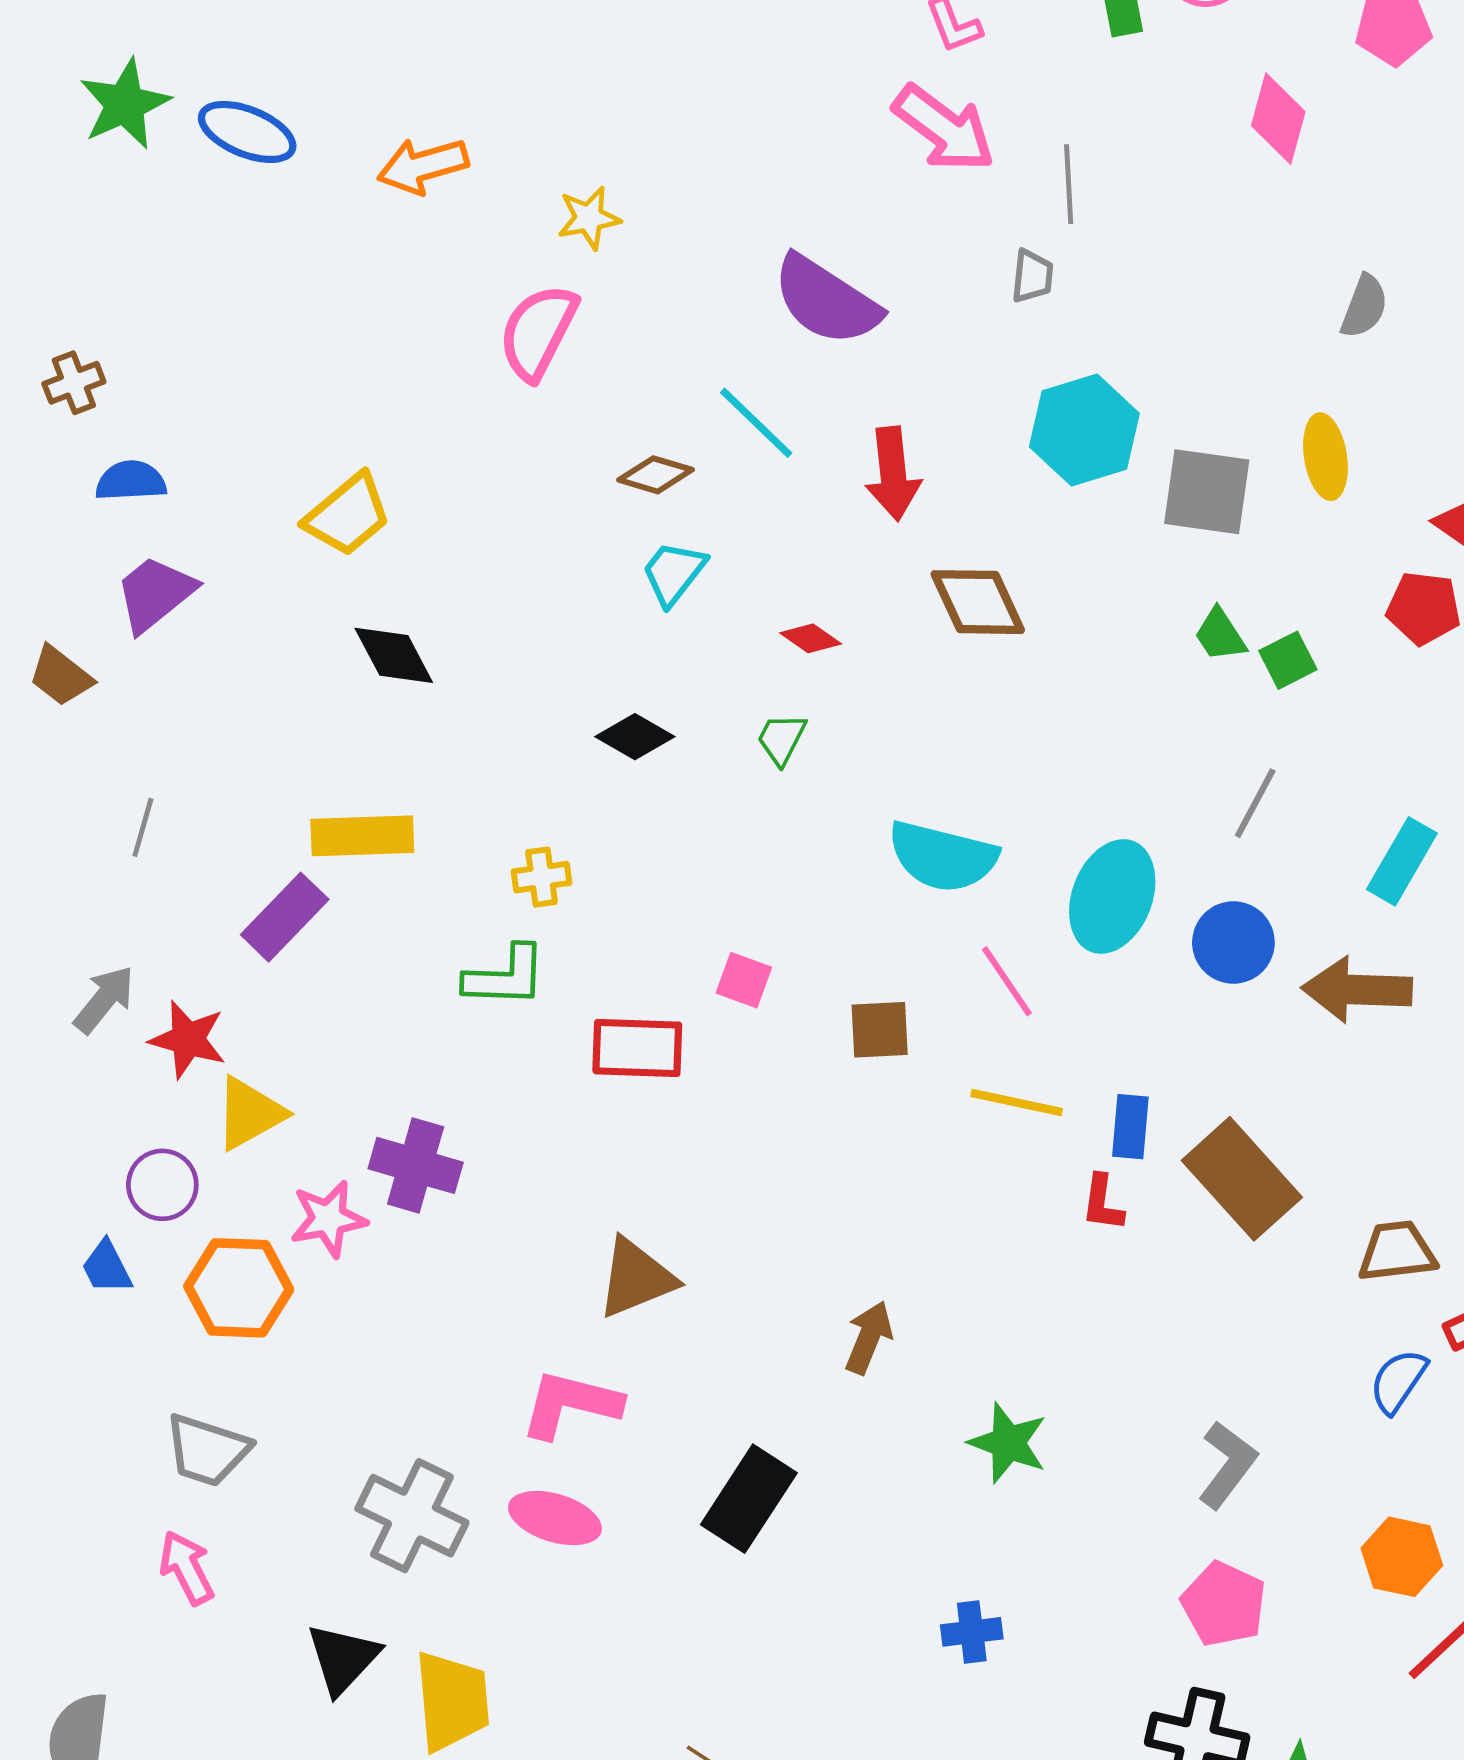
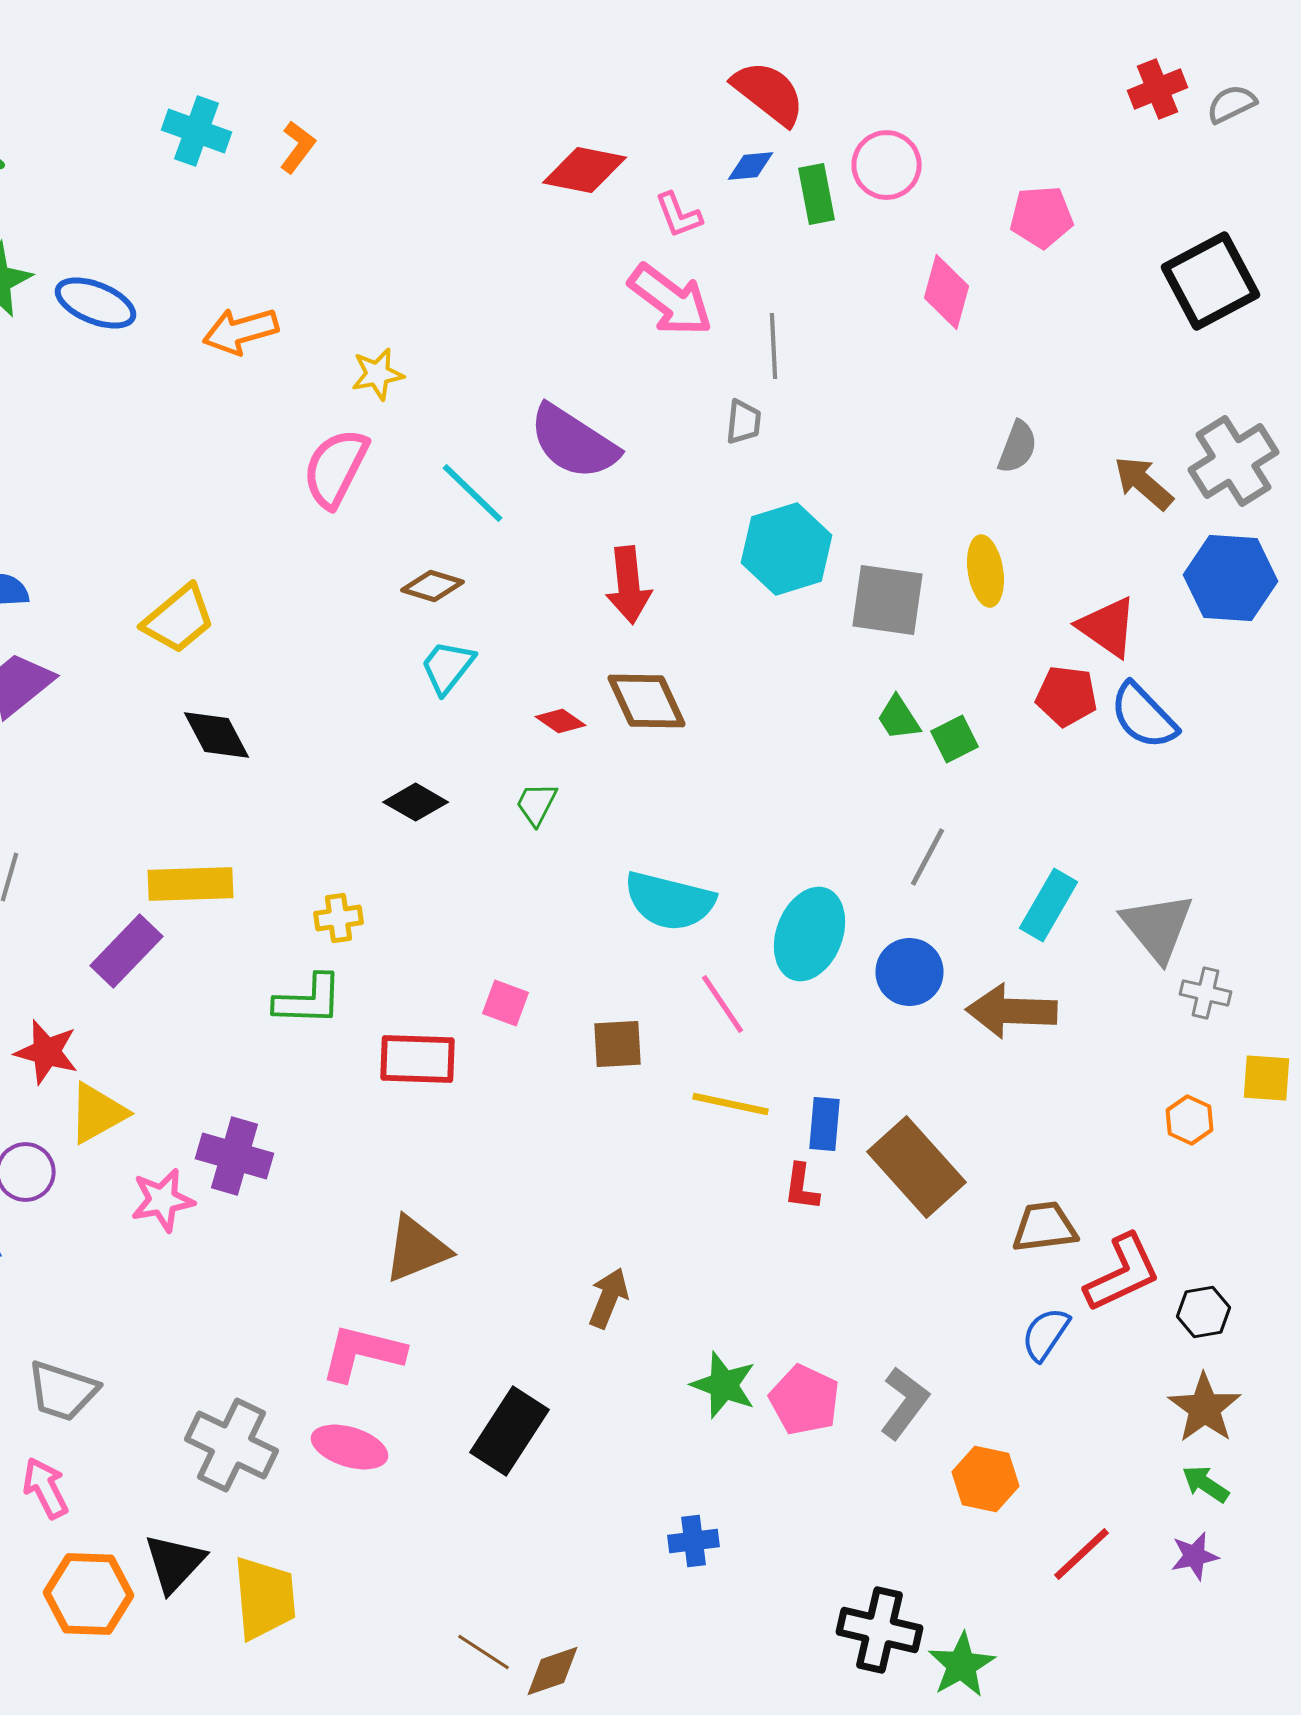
cyan line: (756, 423) -> (472, 493), moved
brown diamond: (978, 602) -> (646, 701), moved
orange hexagon: (239, 1288) -> (88, 1594), moved
orange hexagon: (1402, 1557) -> (986, 1479), moved
pink pentagon: (1224, 1604) -> (804, 1400), moved

